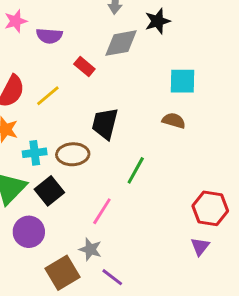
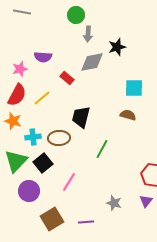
pink star: (16, 21) -> (20, 69), moved
pink line: (102, 211) -> (69, 182), moved
gray star: (90, 249) -> (114, 203), moved
purple line: (112, 277) -> (86, 222), turned -42

